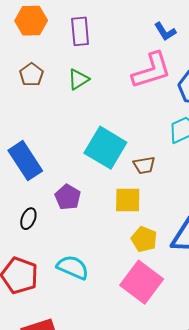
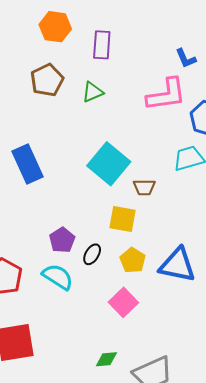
brown pentagon: (31, 75) -> (47, 80), size x1.4
purple pentagon: (68, 197) -> (62, 240), moved
black ellipse: (28, 219) -> (92, 254), moved
pink square: (142, 282) -> (123, 302), size x0.7

